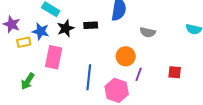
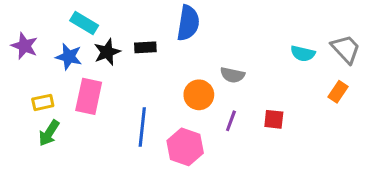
gray semicircle: (148, 32) -> (232, 75), moved
yellow rectangle: (24, 42) -> (43, 102), moved
purple line: (139, 74) -> (231, 121), moved

